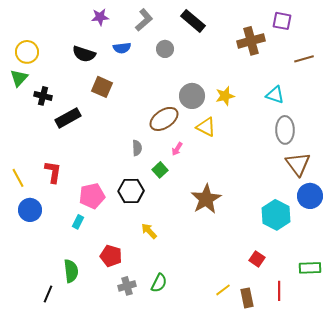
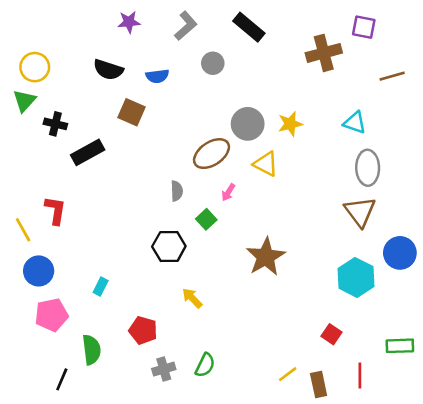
blue semicircle: (122, 48) -> (157, 76), moved
brown triangle: (298, 164) -> (360, 212), moved
red L-shape: (53, 172) -> (55, 210), moved
pink pentagon: (92, 196) -> (52, 315), moved

